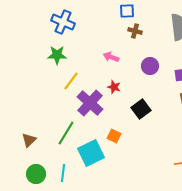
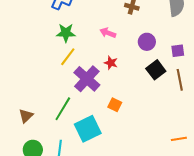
green star: (57, 55) -> (66, 33), moved
black square: (141, 109) -> (156, 70), moved
orange square: (114, 136) -> (115, 105), moved

